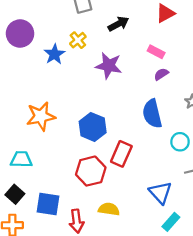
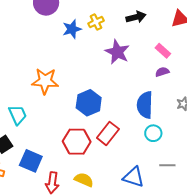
cyan circle: (180, 142) -> (153, 133), moved
cyan trapezoid: (21, 159) -> (18, 115), turned 50
blue triangle: (160, 193) -> (134, 177), turned -45

